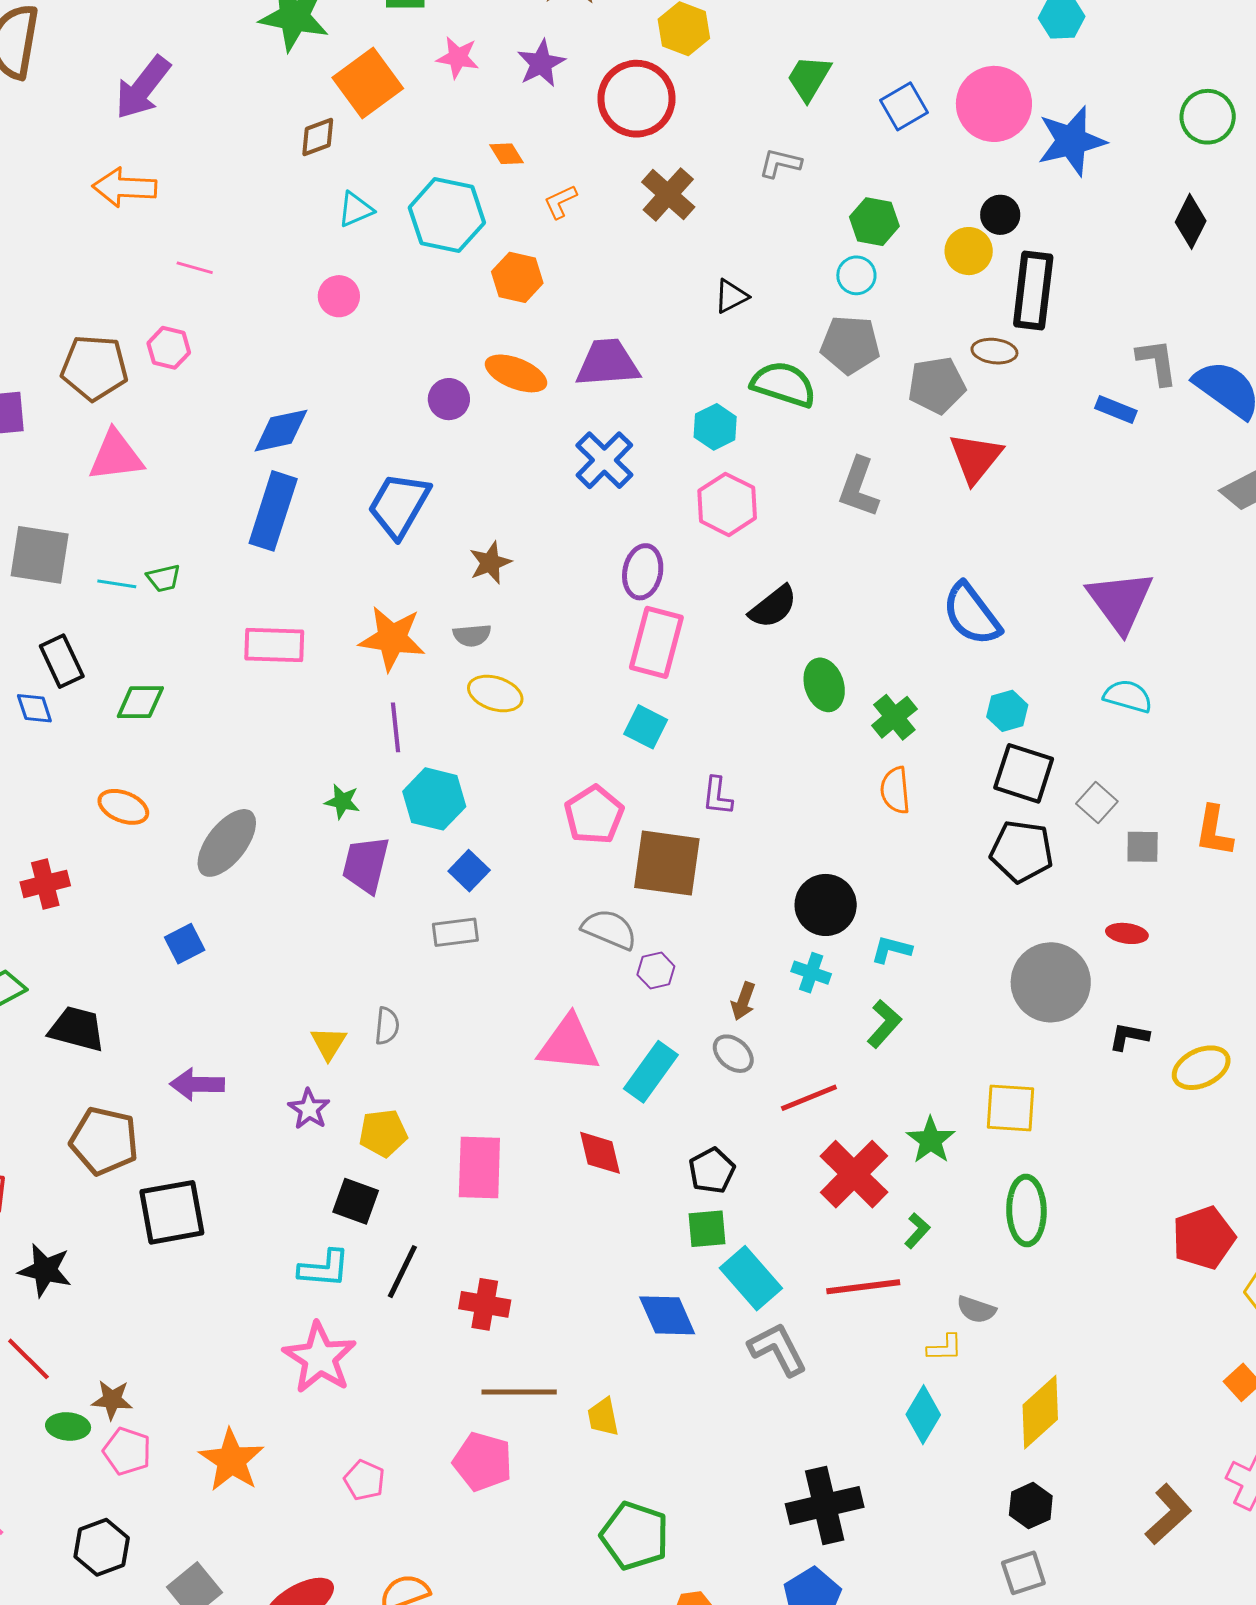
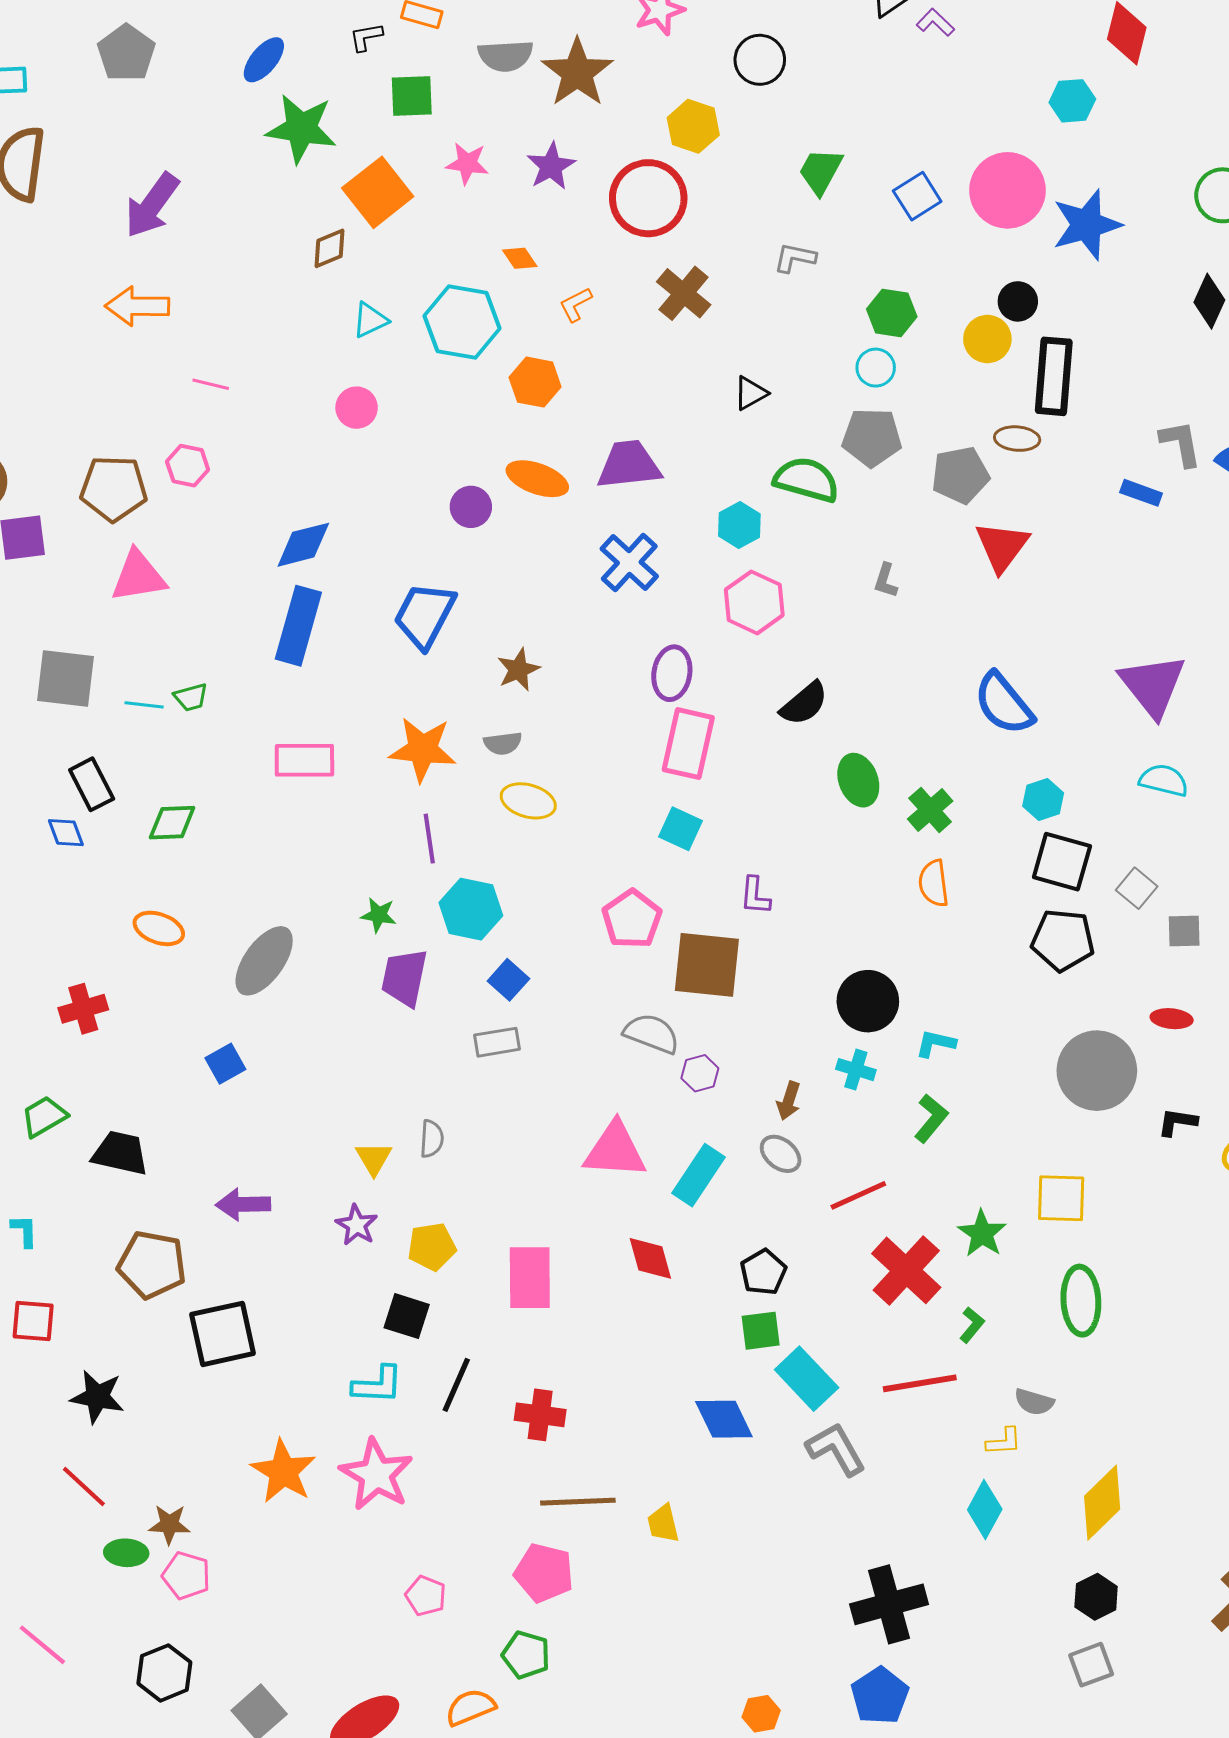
gray L-shape: (859, 487) -> (886, 581), size x0.6
orange star: (231, 1460) -> (283, 1471), moved
green pentagon: (635, 1536) -> (526, 1655), moved, size x0.7

